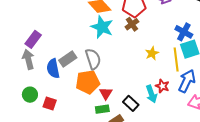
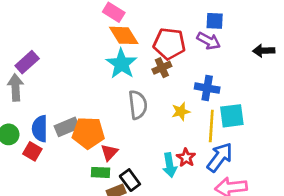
blue cross: (184, 32) -> (207, 88), moved, turned -30
gray rectangle: (68, 59) -> (67, 127), moved
gray semicircle: (93, 59) -> (138, 105), moved
blue semicircle: (53, 69) -> (40, 129), moved
black rectangle: (131, 103) -> (130, 180), moved

